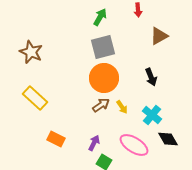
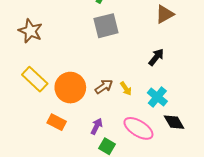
black arrow: (151, 77) -> (156, 57), turned -120
orange circle: (104, 78) -> (70, 88), moved

